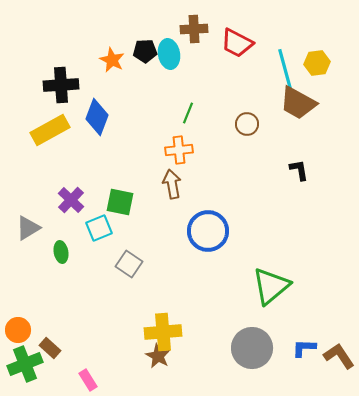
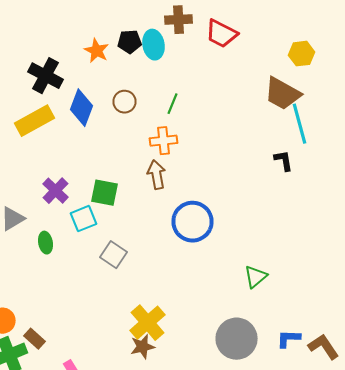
cyan line: (285, 69) -> (300, 124), moved
black cross: (61, 85) -> (46, 76), turned 32
brown circle: (247, 124) -> (124, 102), moved
green triangle: (271, 286) -> (256, 277), size x0.6
yellow cross: (163, 332) -> (148, 323), turned -36
brown star: (158, 356) -> (142, 347), turned 30

